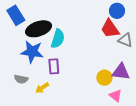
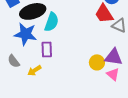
gray semicircle: (21, 79) -> (14, 61), turned 40
pink triangle: (116, 96) -> (113, 74), moved

